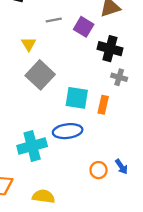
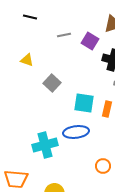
yellow triangle: (29, 44) -> (27, 60), moved, turned -40
gray square: (40, 75) -> (52, 83), size x0.7

